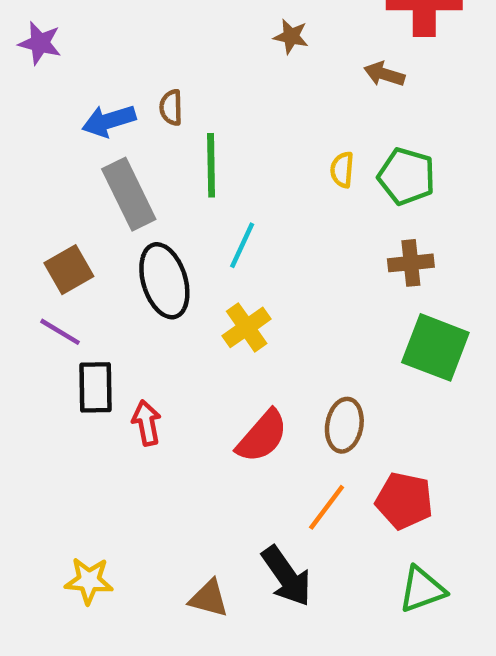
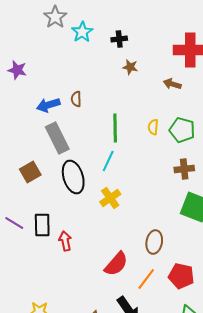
green line: (211, 165) -> (115, 128), moved
purple line: (60, 332) -> (14, 223), moved
red semicircle: (262, 436) -> (116, 264), moved

